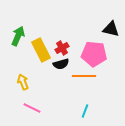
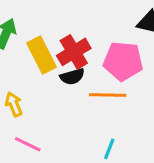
red cross: (62, 48) -> (74, 52), size x1.5

